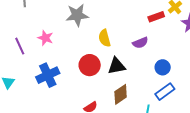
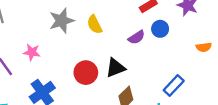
yellow semicircle: (105, 38) -> (95, 24), moved
blue circle: (163, 67) -> (160, 29), moved

